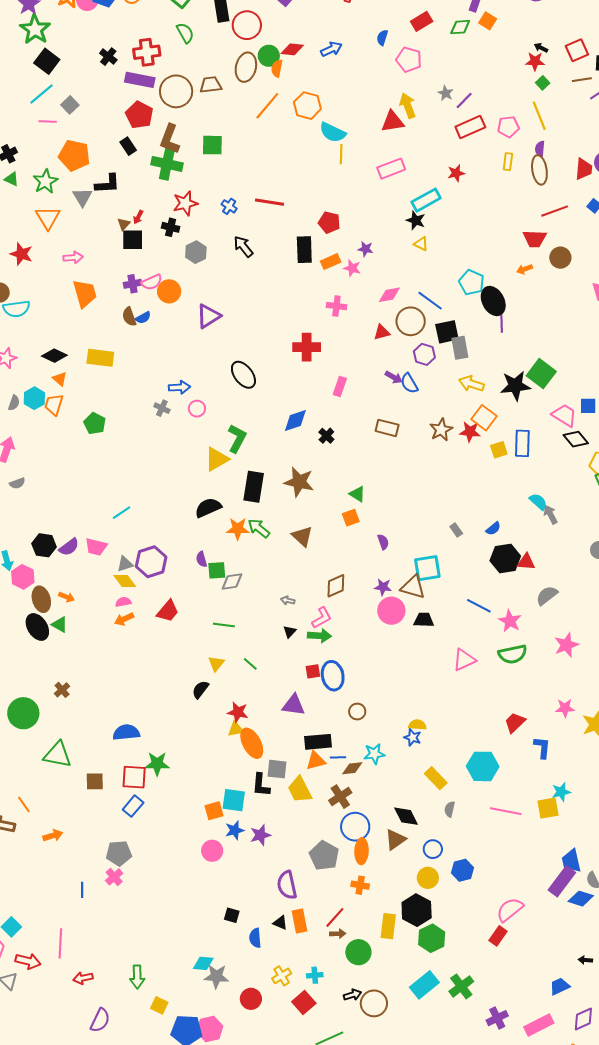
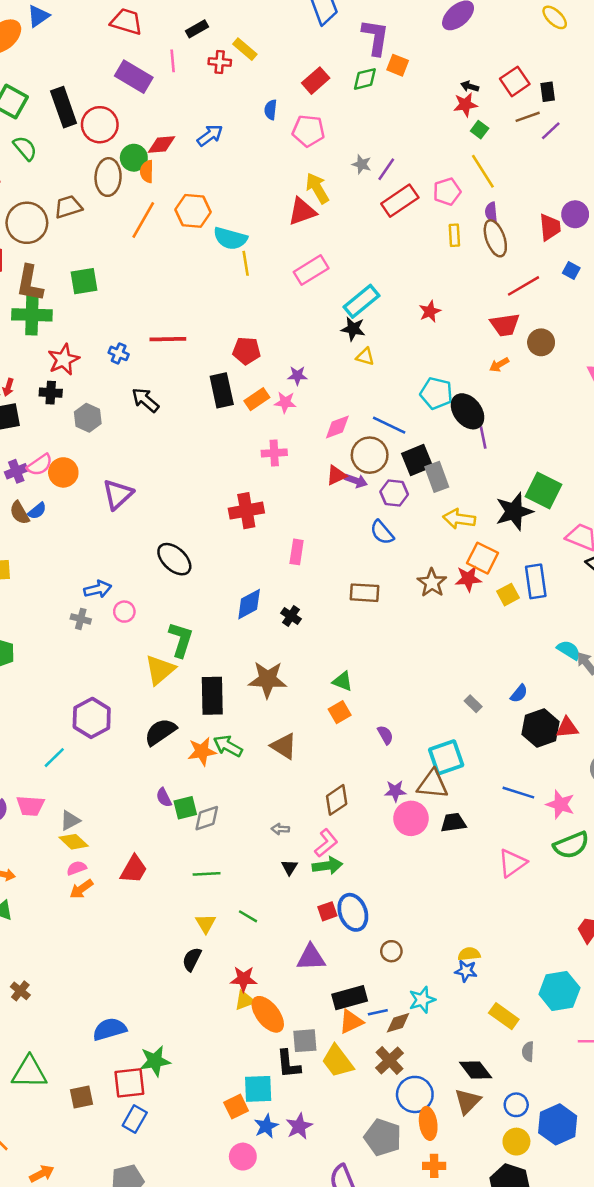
red star: (456, 173) -> (430, 311), moved
purple arrow: (394, 377) -> (356, 481), moved
purple hexagon: (151, 562) -> (92, 718), moved
blue hexagon: (462, 870) -> (558, 1124), size x1.4

